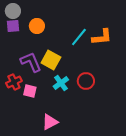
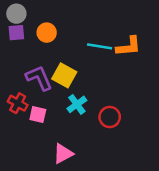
cyan line: (79, 37) -> (100, 46), turned 60
red circle: (86, 81) -> (110, 117), moved
red cross: (14, 82) -> (18, 103), turned -35

